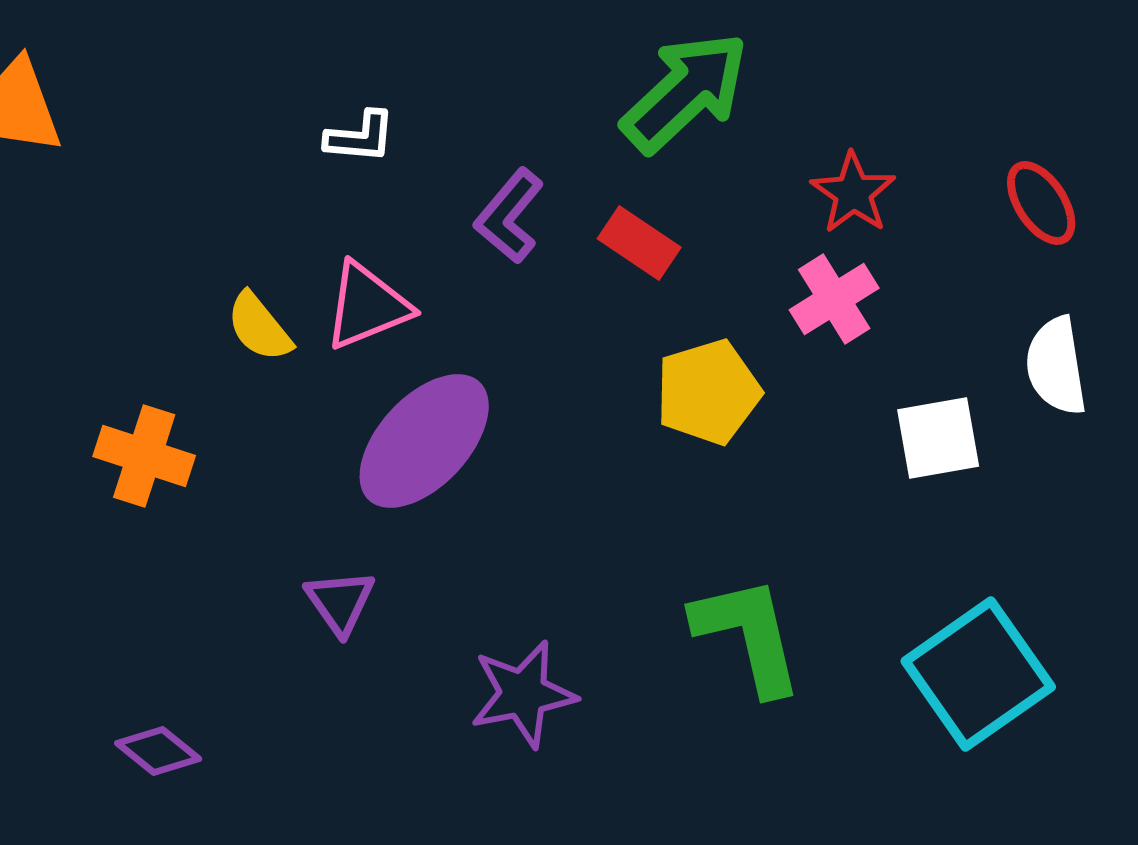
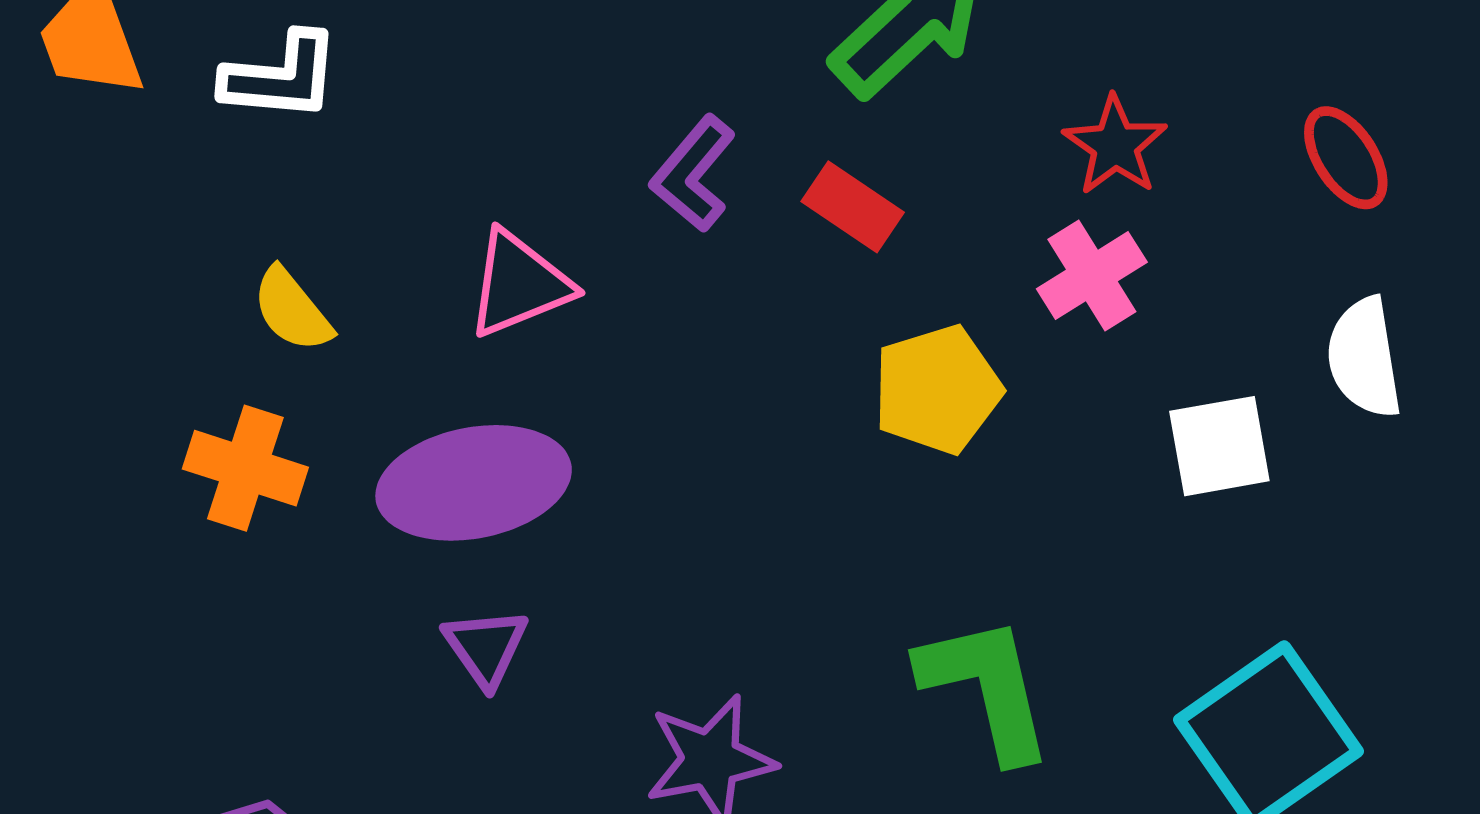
white L-shape: (360, 137) -> (281, 77), moved, size x1.4
yellow semicircle: (259, 327) -> (292, 310), moved
purple ellipse: (424, 441) -> (474, 483), moved, turned 36

